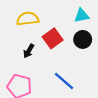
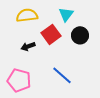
cyan triangle: (82, 16) -> (66, 14), moved, turned -42
black arrow: (29, 51) -> (28, 46), turned 40

